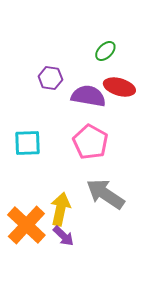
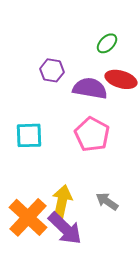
gray arrow: (105, 194) -> (107, 201), moved, size x0.6
purple arrow: (63, 236) -> (65, 228), size x1.6

